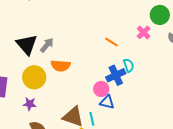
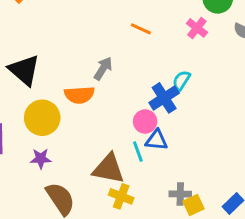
orange line: (111, 42) -> (141, 29), moved
gray arrow: (47, 45) -> (103, 68), moved
cyan semicircle: (129, 65) -> (181, 80), turned -120
cyan line: (92, 119) -> (138, 152), moved

